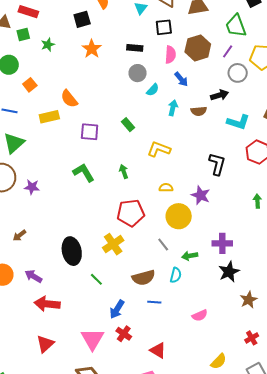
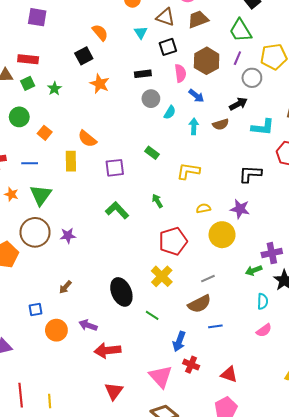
yellow rectangle: (49, 117) -> (71, 161), turned -66
black L-shape: (217, 164) -> (250, 174), turned -90
gray line: (163, 245) -> (208, 279), moved, turned -64
green arrow: (190, 256) -> (254, 270), moved
cyan semicircle: (176, 275) -> (263, 301), moved

